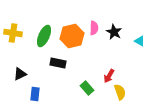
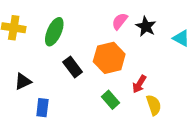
pink semicircle: (94, 28) -> (120, 21), turned -144
orange hexagon: (72, 36) -> (109, 58), moved
black rectangle: (58, 63) -> (73, 67), turned 42

